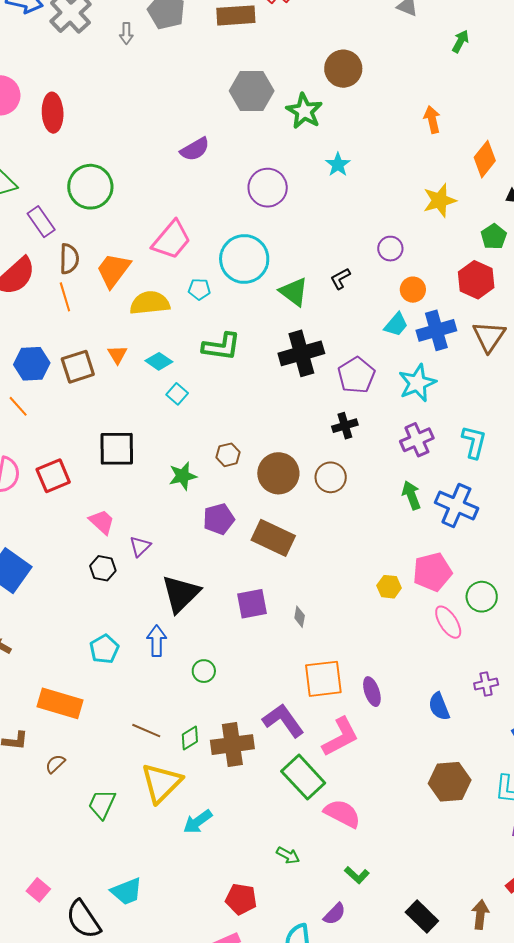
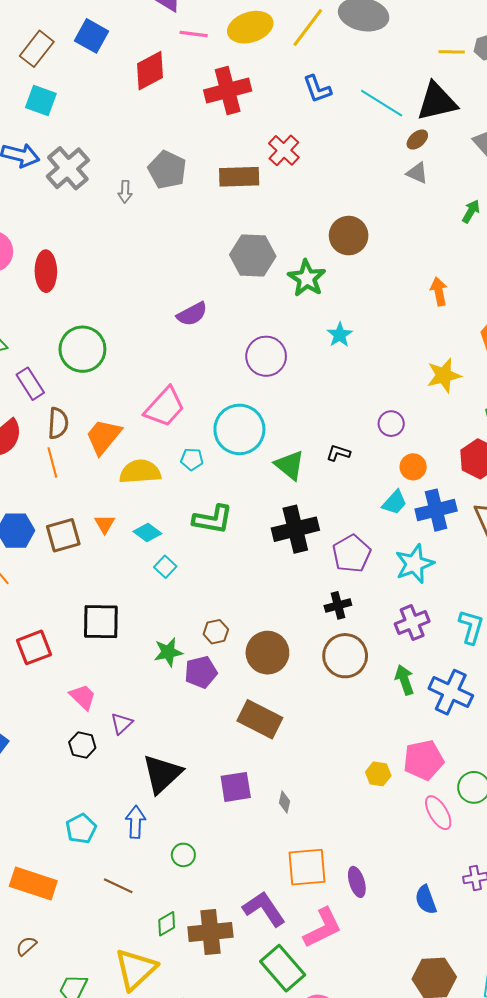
black L-shape: (340, 279) -> (338, 453), turned 45
brown circle: (331, 477) -> (345, 656), moved, size x1.4
purple pentagon: (219, 519) -> (201, 672), moved
brown line: (146, 731) -> (118, 886), moved

